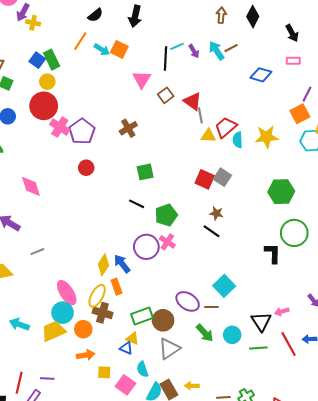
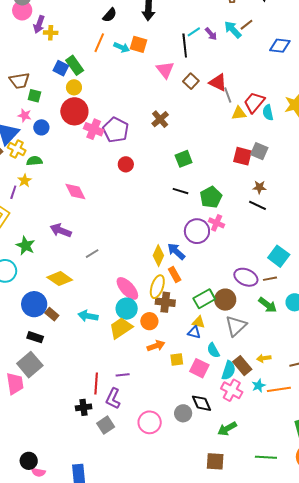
cyan arrow: (19, 324) -> (88, 316), moved

